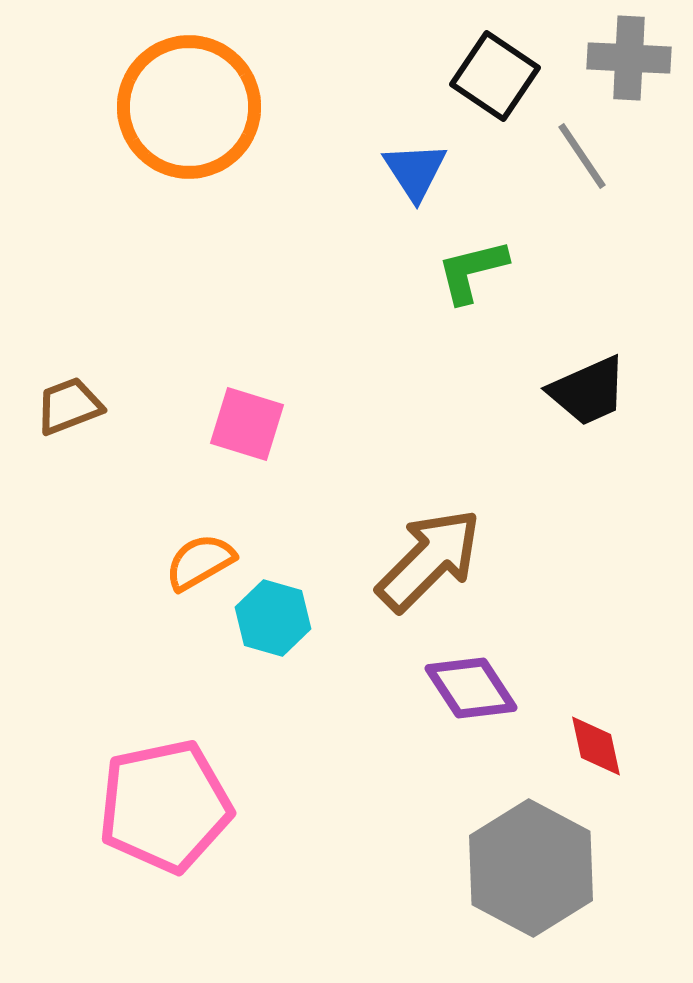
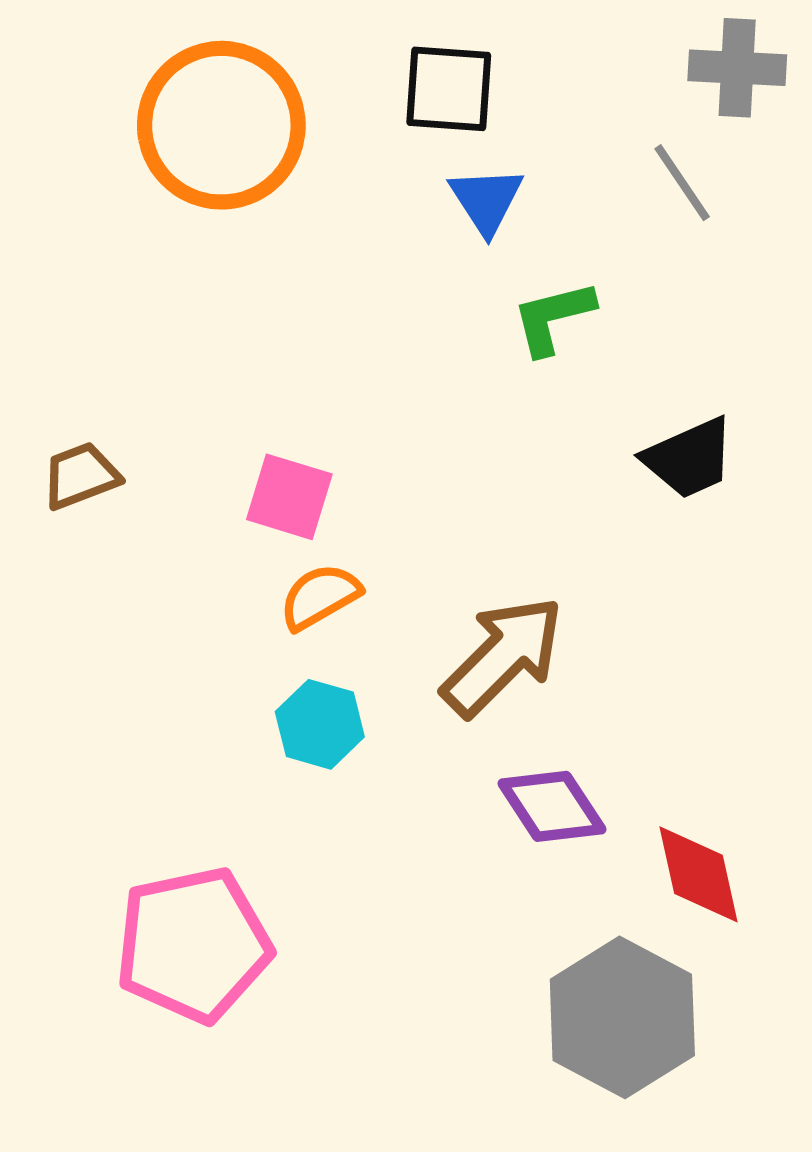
black square: (495, 76) -> (449, 89), moved, turned -30
orange semicircle: (200, 562) -> (320, 597), moved
red diamond: (596, 746) -> (699, 874), size x1.4

